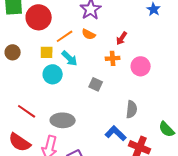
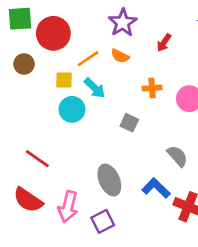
red arrow: (122, 38) -> (164, 43), moved
brown circle: (13, 52) -> (24, 64), moved
gray semicircle: (132, 109) -> (177, 156), turned -48
gray ellipse: (63, 120) -> (109, 180), moved, turned 65

